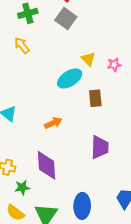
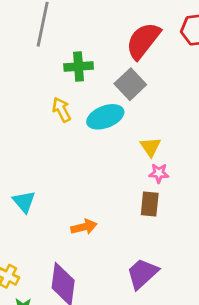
pink star: (114, 65) -> (159, 173), moved
cyan ellipse: (70, 78) -> (105, 117), moved
purple trapezoid: (100, 147) -> (142, 274), turned -145

